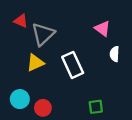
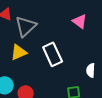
white semicircle: (114, 54) -> (91, 70), moved

